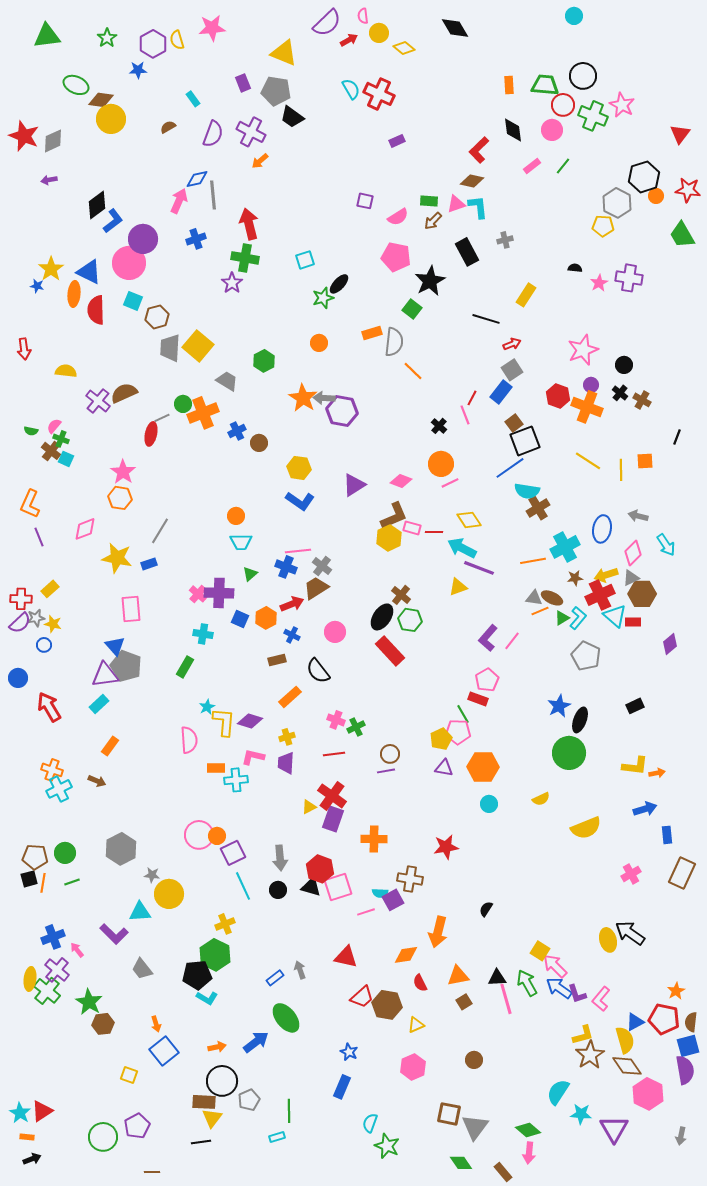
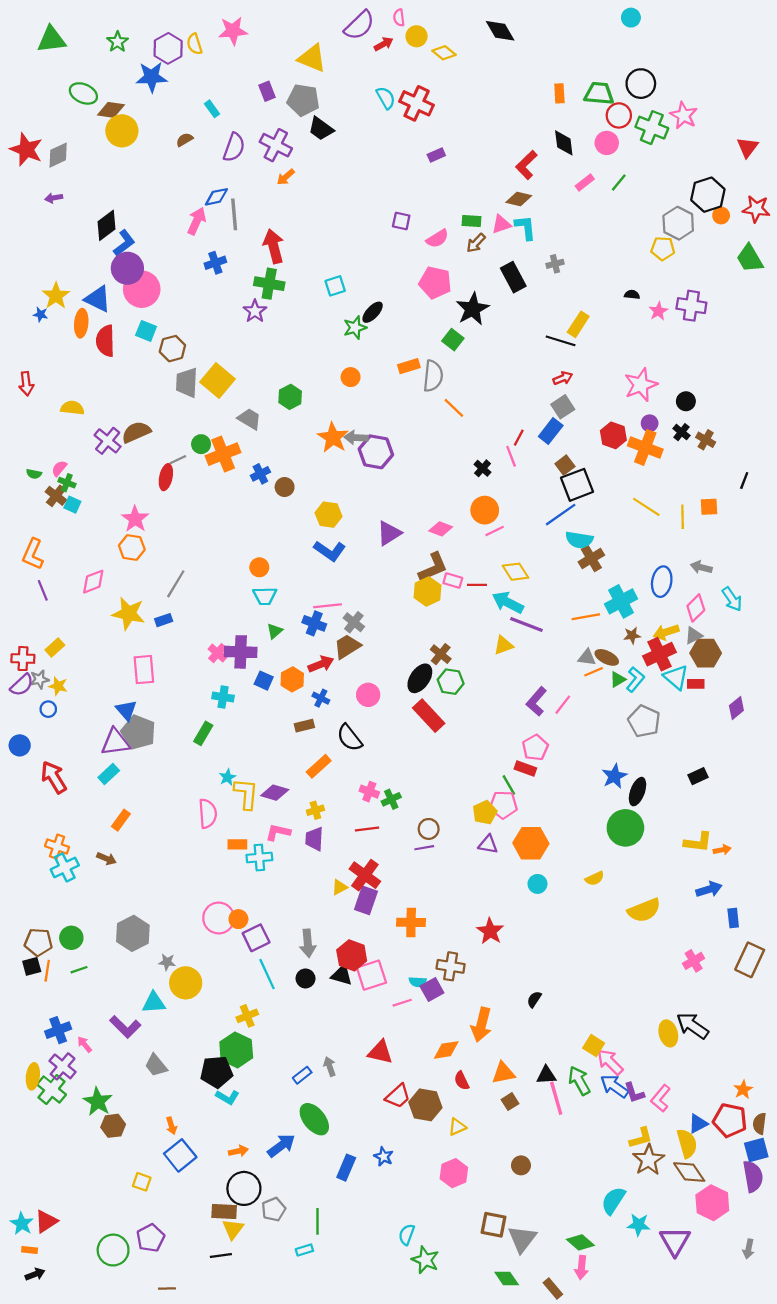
blue star: (138, 70) -> (152, 77), size x1.6
purple circle: (143, 239) -> (127, 268), moved
black line: (486, 319) -> (561, 341), moved
red star: (446, 847) -> (490, 931), turned -30
blue rectangle: (342, 1087) -> (346, 1168), moved

